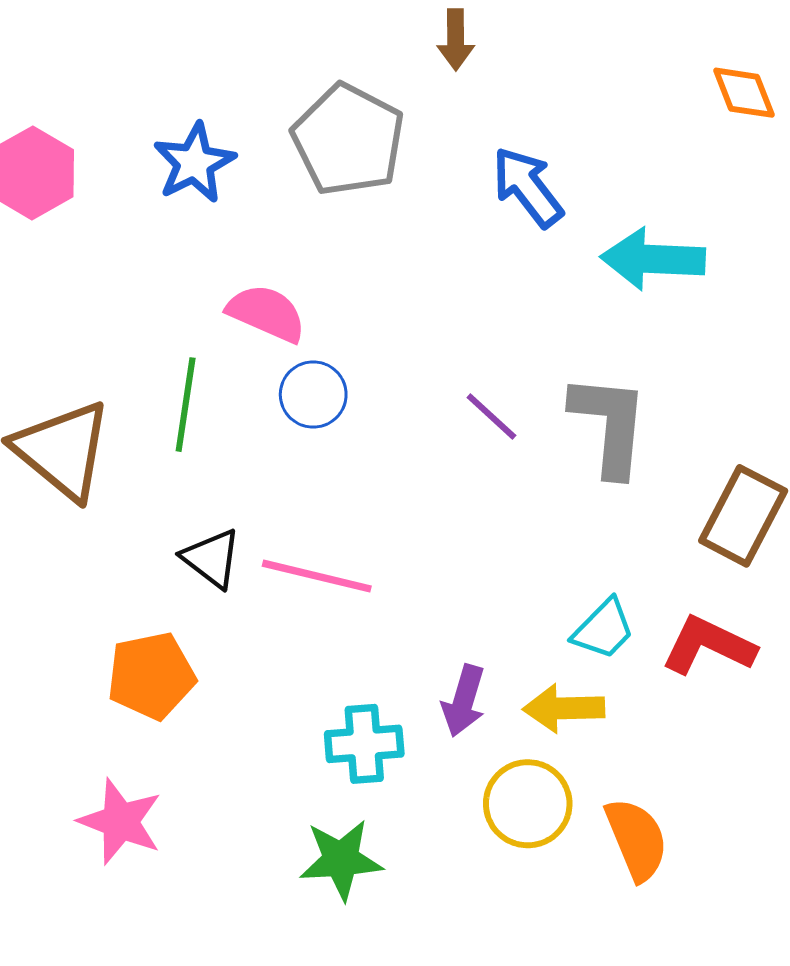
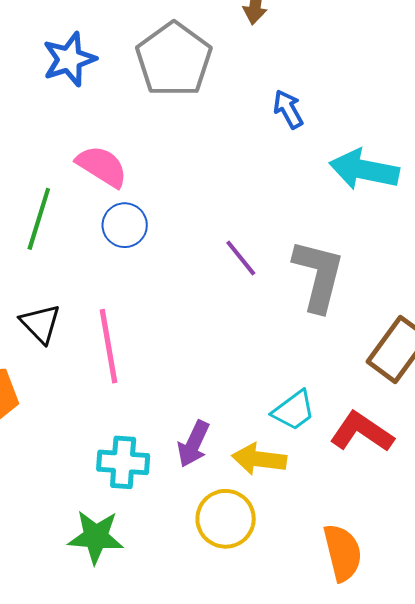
blue arrow: (528, 187) -> (288, 109), size x0.7
pink line: (317, 576) -> (109, 346), turned 58
orange semicircle: (637, 839) -> (343, 553), moved

